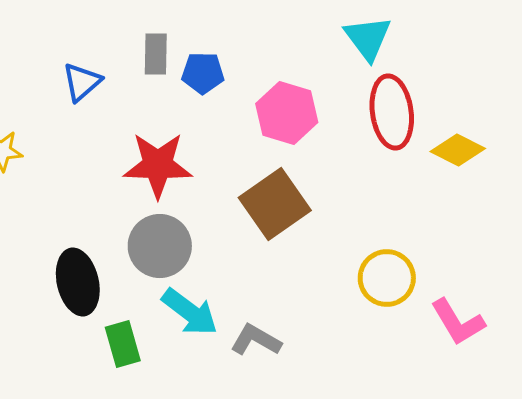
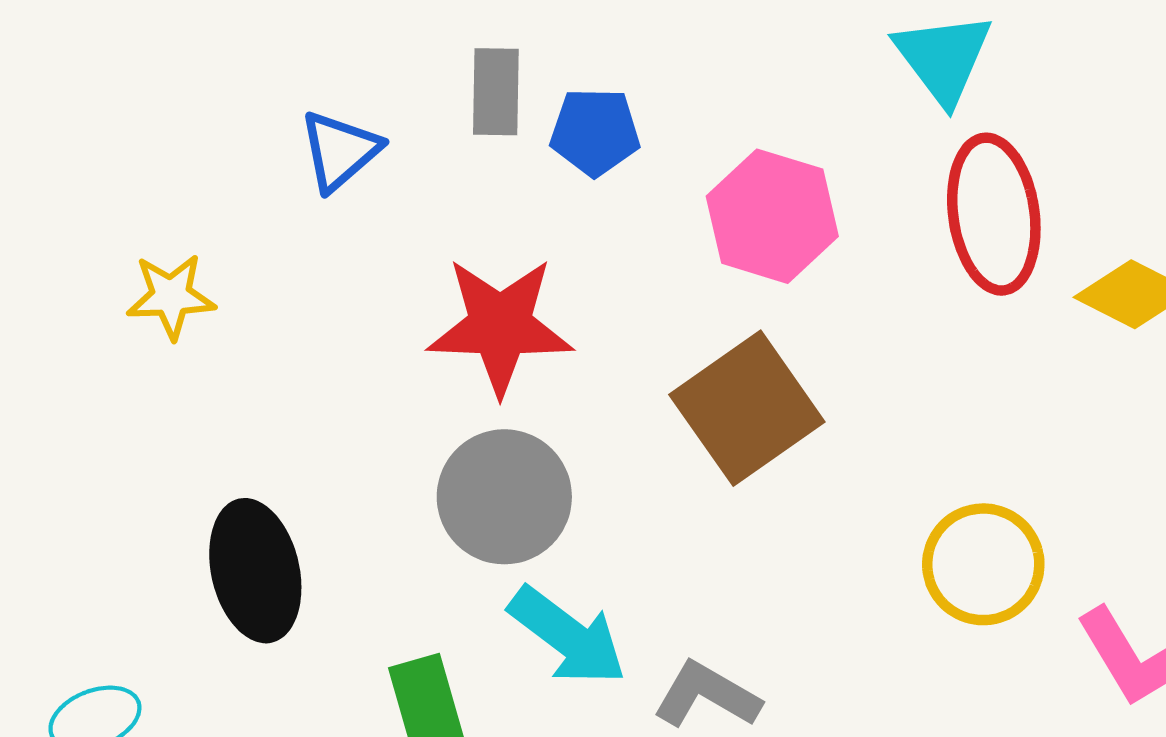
black ellipse: (78, 282) -> (255, 571), moved

